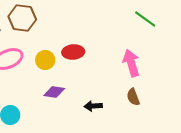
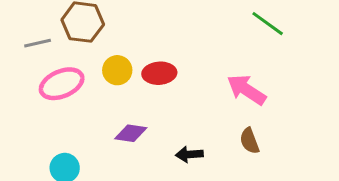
yellow circle: (45, 60) -> (117, 70), moved
pink arrow: (131, 63) -> (247, 90), turned -40

